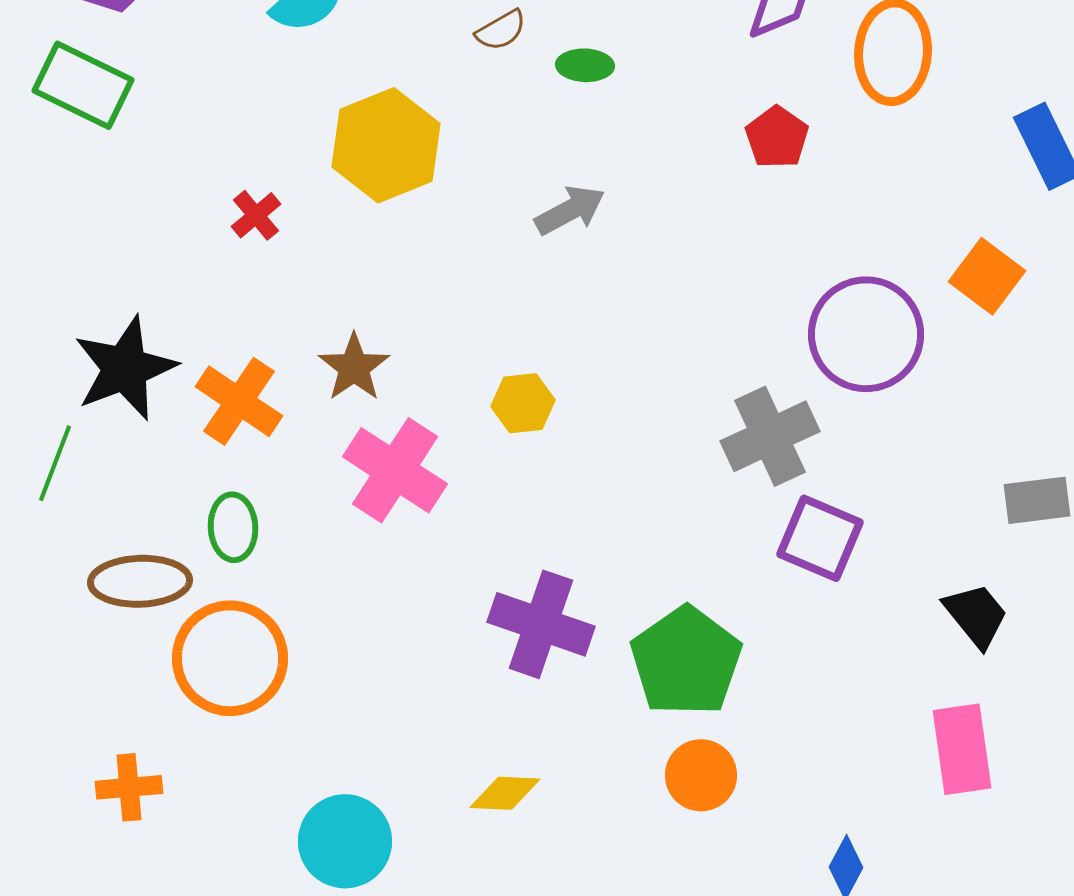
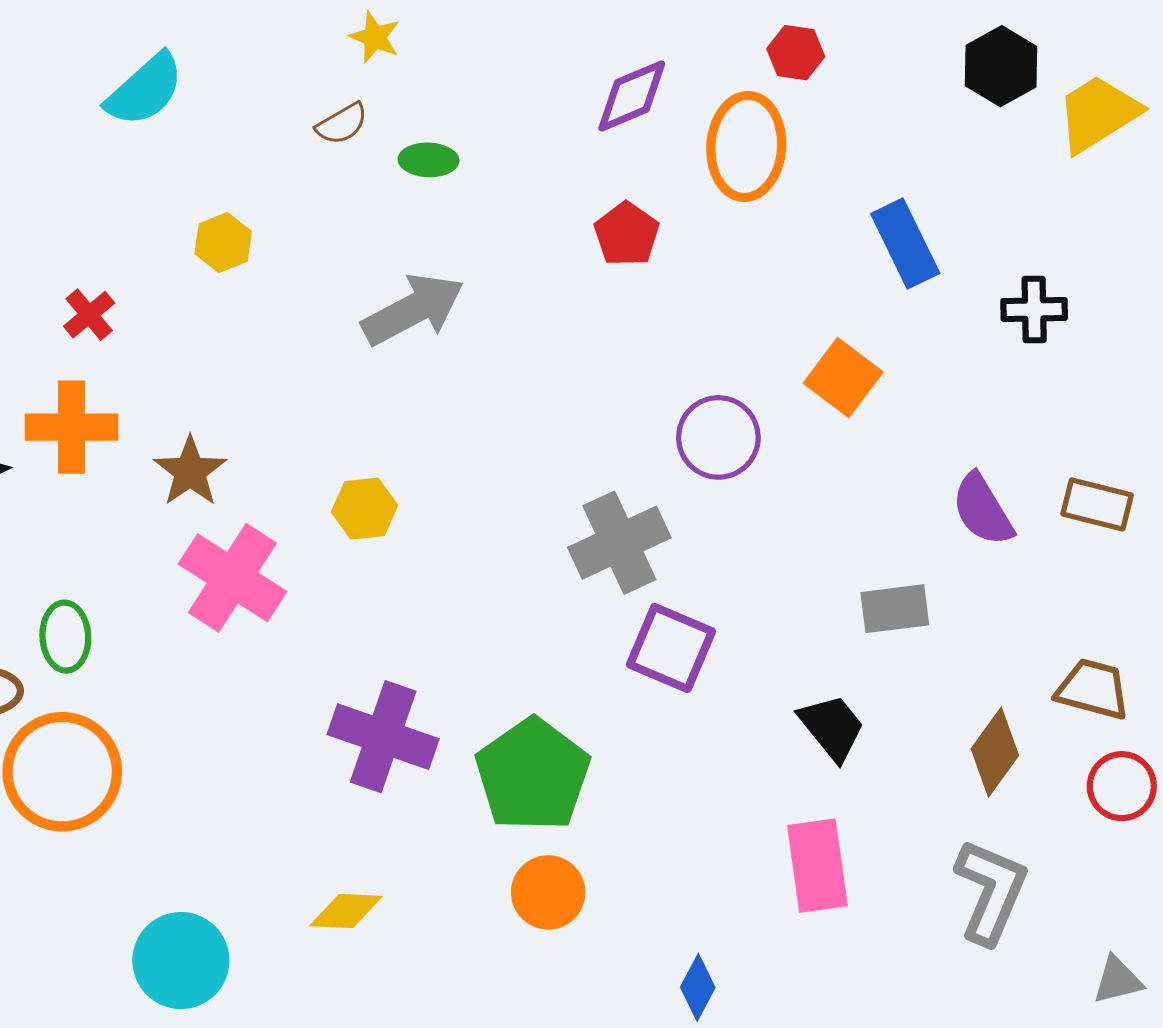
yellow hexagon: (386, 145) -> (223, 242), size x0.5
gray arrow: (570, 210) -> (413, 310), size x1.4
purple circle: (866, 334) -> (718, 437), size x0.7
orange cross: (239, 401) -> (72, 427), moved, turned -34

